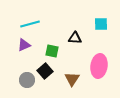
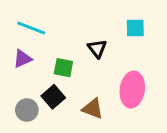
cyan line: (30, 24) -> (31, 28), turned 36
black triangle: (75, 38) -> (97, 49), turned 48
brown triangle: (72, 79) -> (93, 109), turned -42

